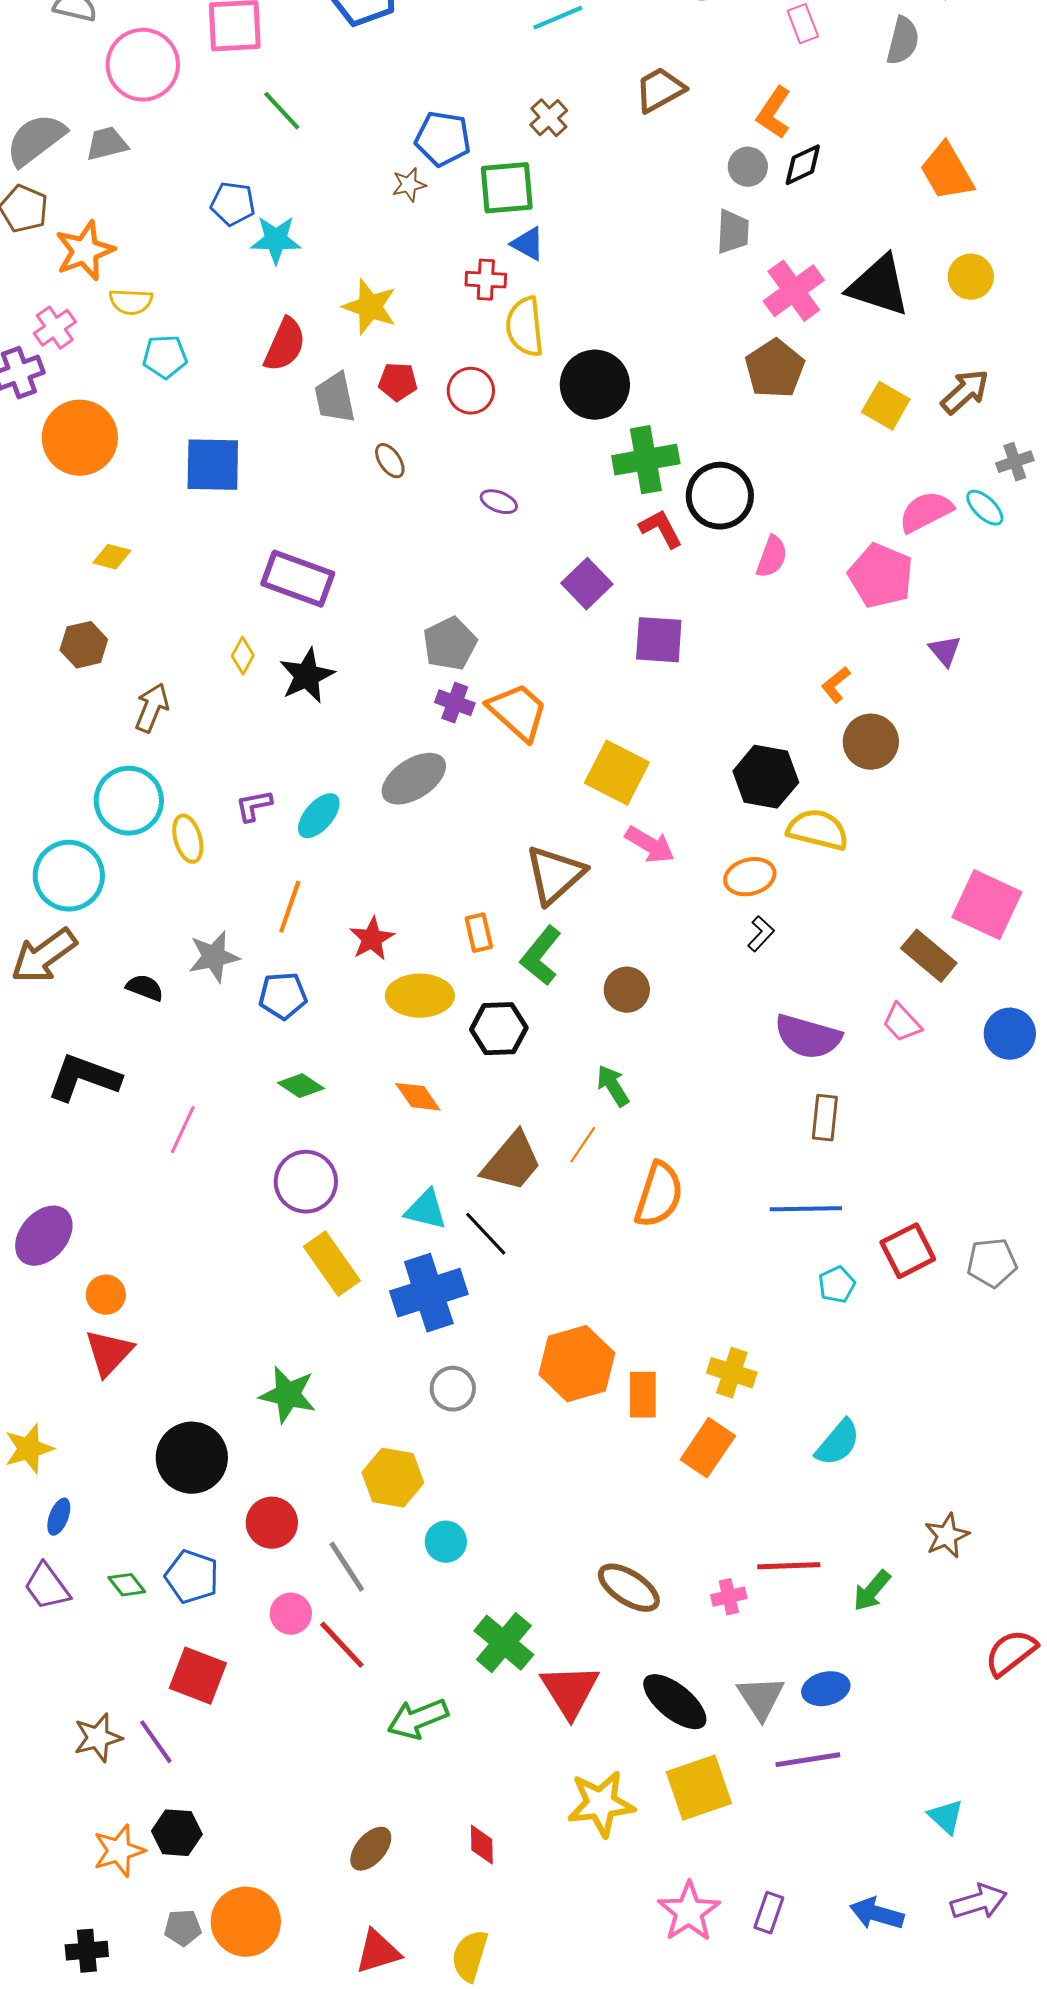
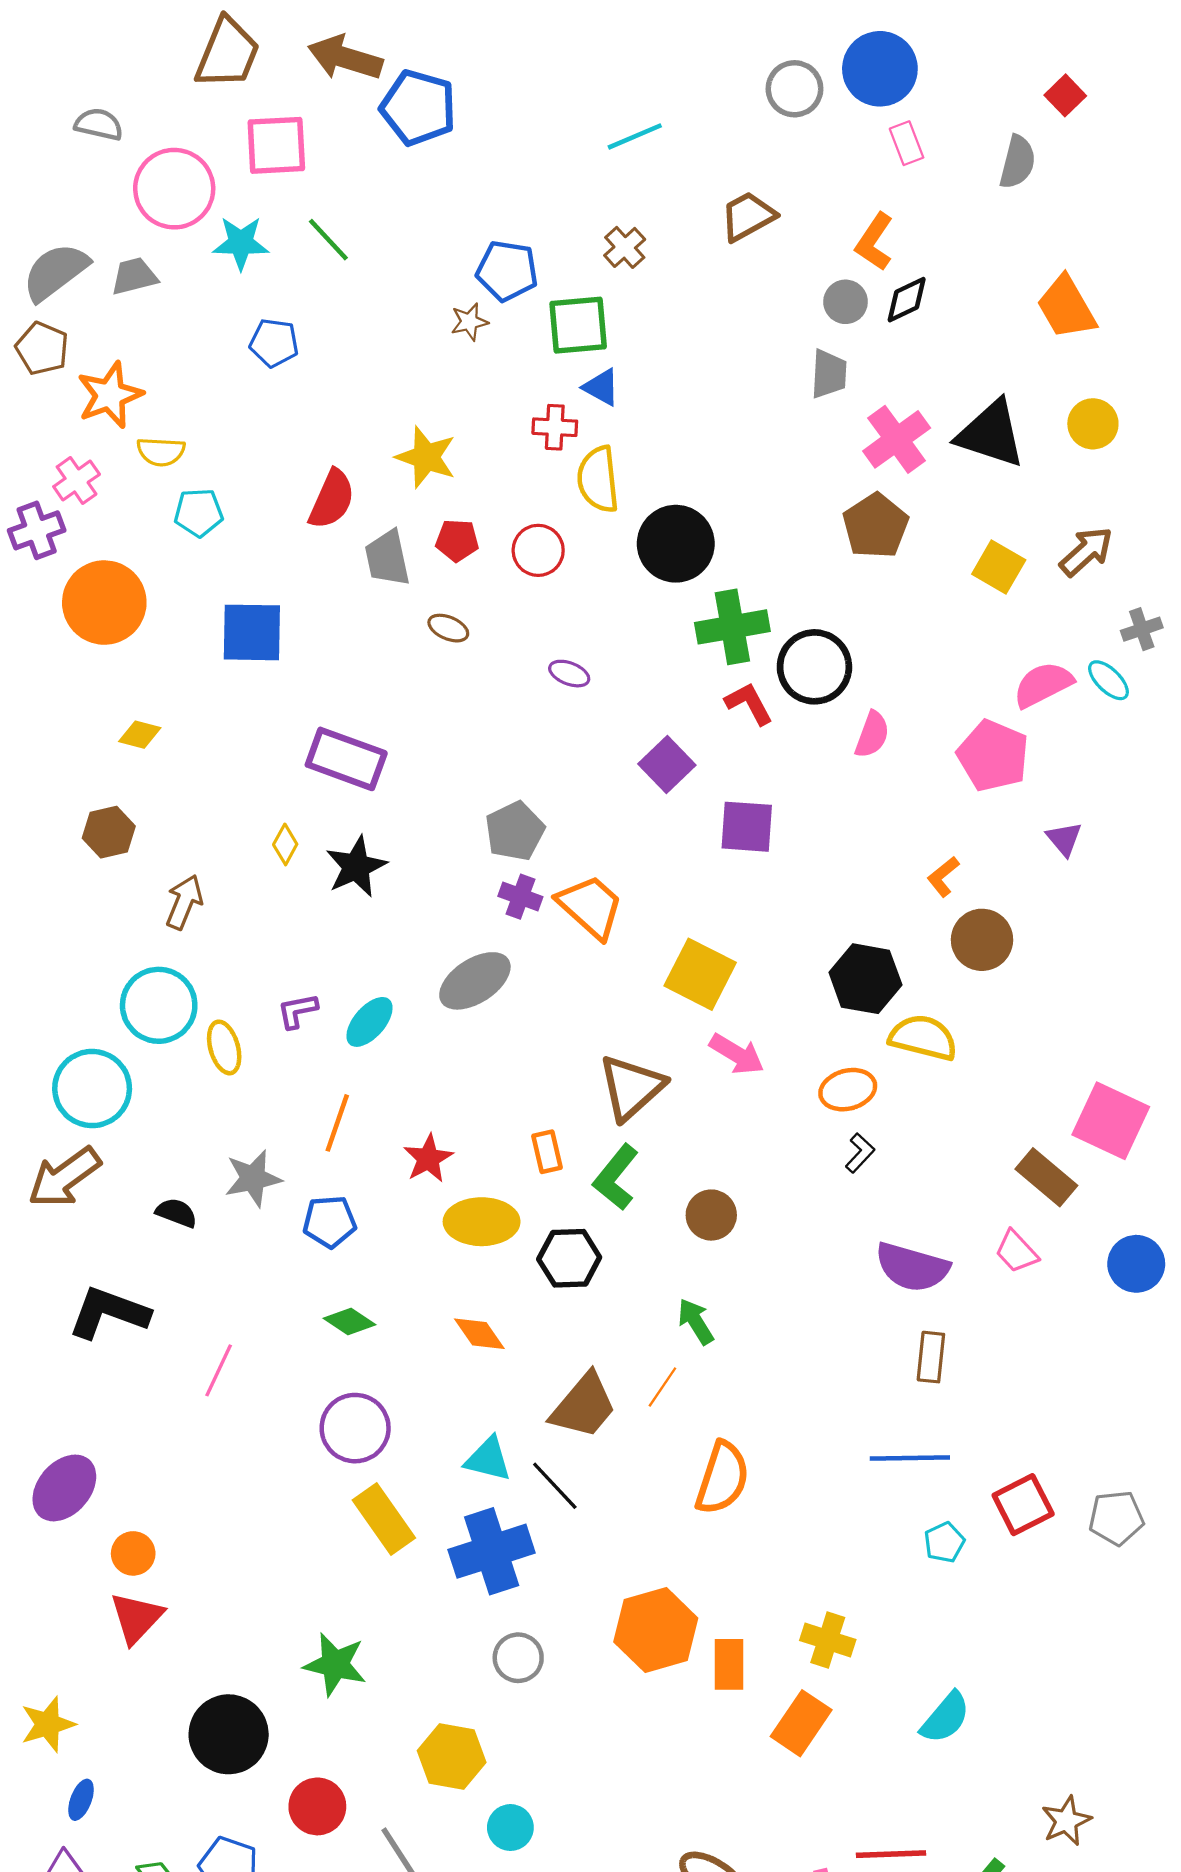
cyan star: (276, 240) -> (241, 243), moved
brown ellipse: (390, 461) -> (448, 628), turned -33
orange semicircle: (659, 1195) -> (722, 1478), moved

